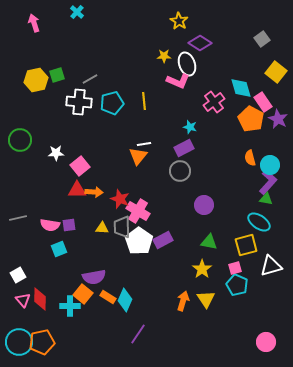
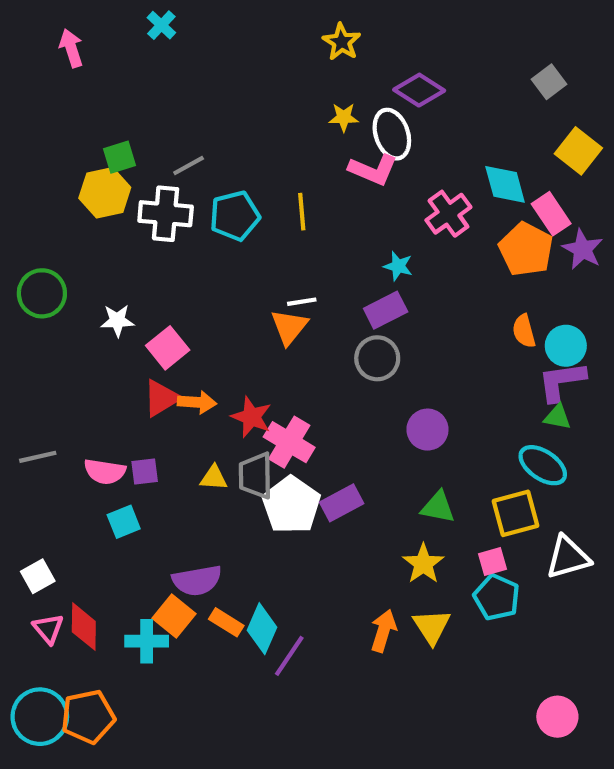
yellow star: (179, 21) -> (342, 42), moved
yellow hexagon: (36, 80) -> (105, 193), moved
purple L-shape: (268, 182) -> (562, 381), turned -140
red triangle: (77, 190) -> (161, 398), turned -30
purple line: (138, 334) -> (289, 656), moved

